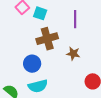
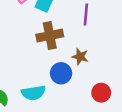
blue circle: (32, 64) -> (61, 73), moved

